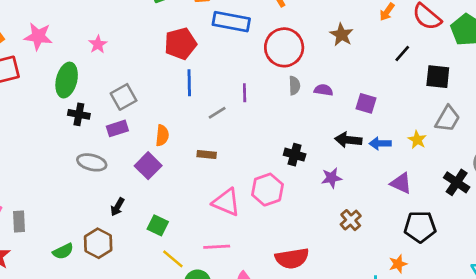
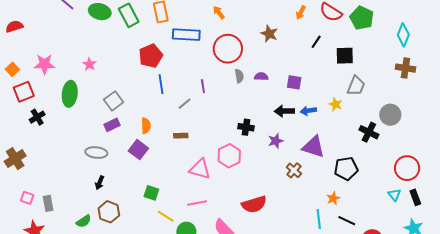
black cross: (79, 114) -> (37, 117), moved, turned -35
purple triangle: (401, 183) -> (314, 147), moved, size x1.4
black arrow: (117, 207) -> (100, 183), moved

